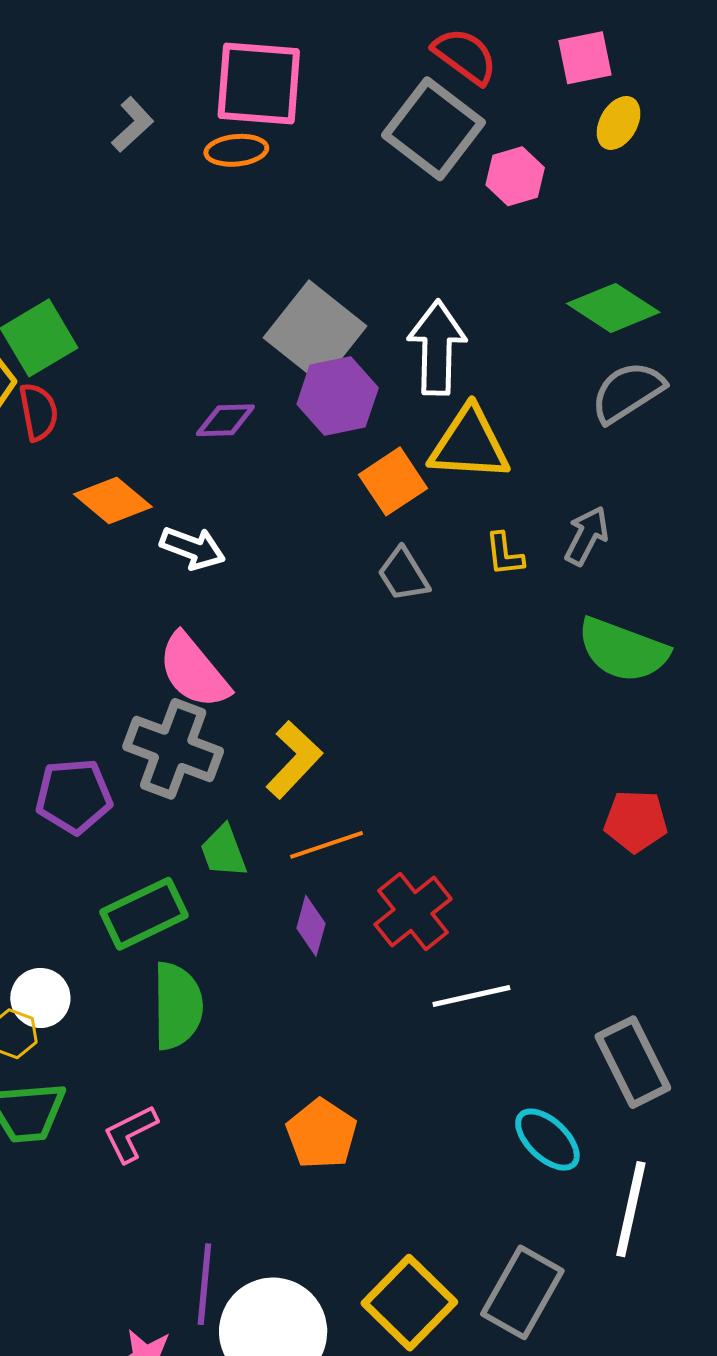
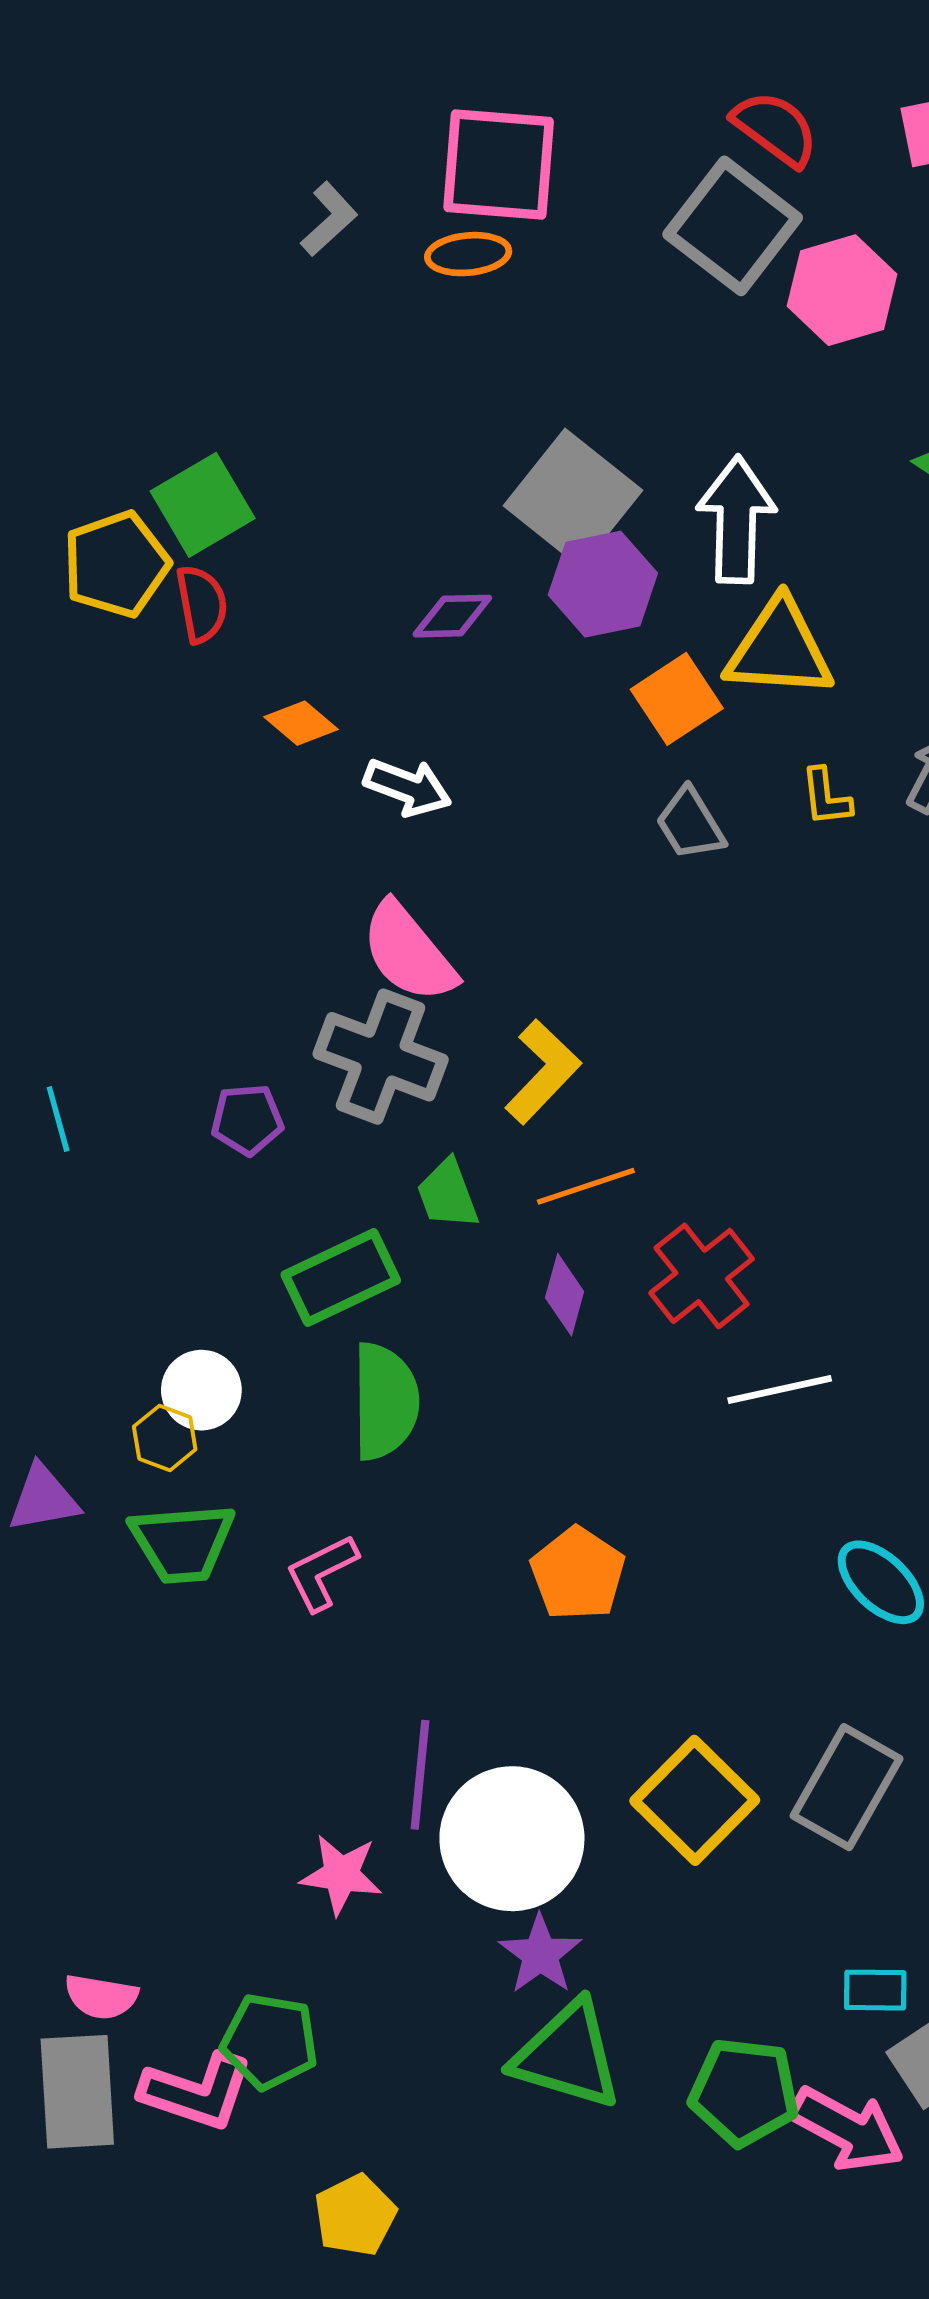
pink hexagon: (515, 176) -> (842, 290), size x1.4
orange diamond: (113, 500) -> (301, 723), size x0.7
purple pentagon: (74, 796) -> (247, 1120), size x0.7

